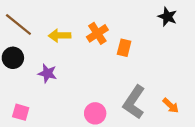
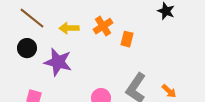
purple star: (47, 73) -> (58, 62), size x1.6

